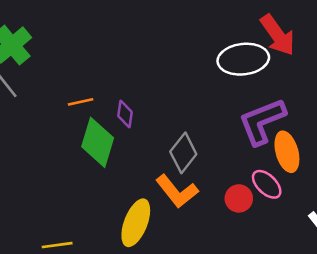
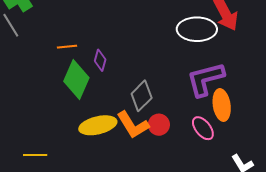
red circle: (239, 198) -> (159, 125), moved
yellow ellipse: (136, 223) -> (98, 125), moved, turned 48

